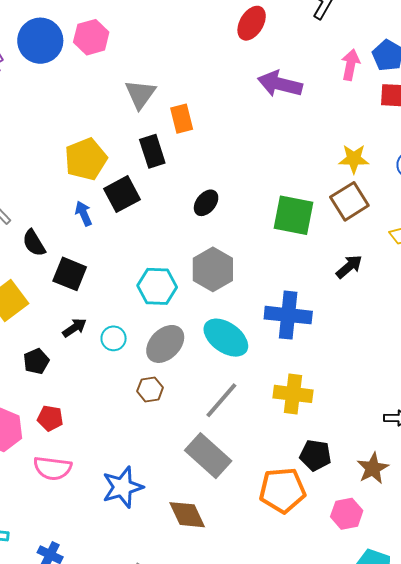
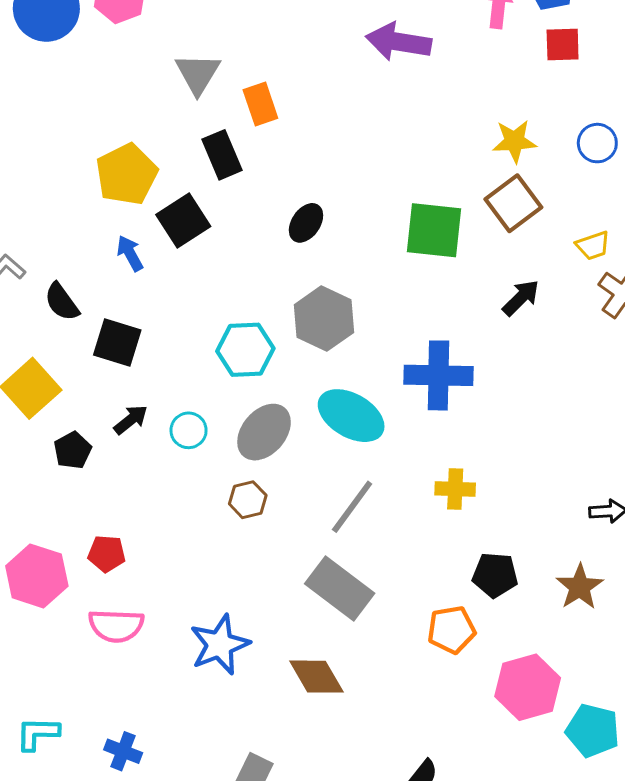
black pentagon: (36, 361) -> (73, 450), moved
yellow cross: (293, 394) -> (455, 489), size x0.7
orange pentagon: (282, 490) -> (451, 630), size x0.7
pink hexagon: (347, 514) -> (528, 687), moved, size x1.4

